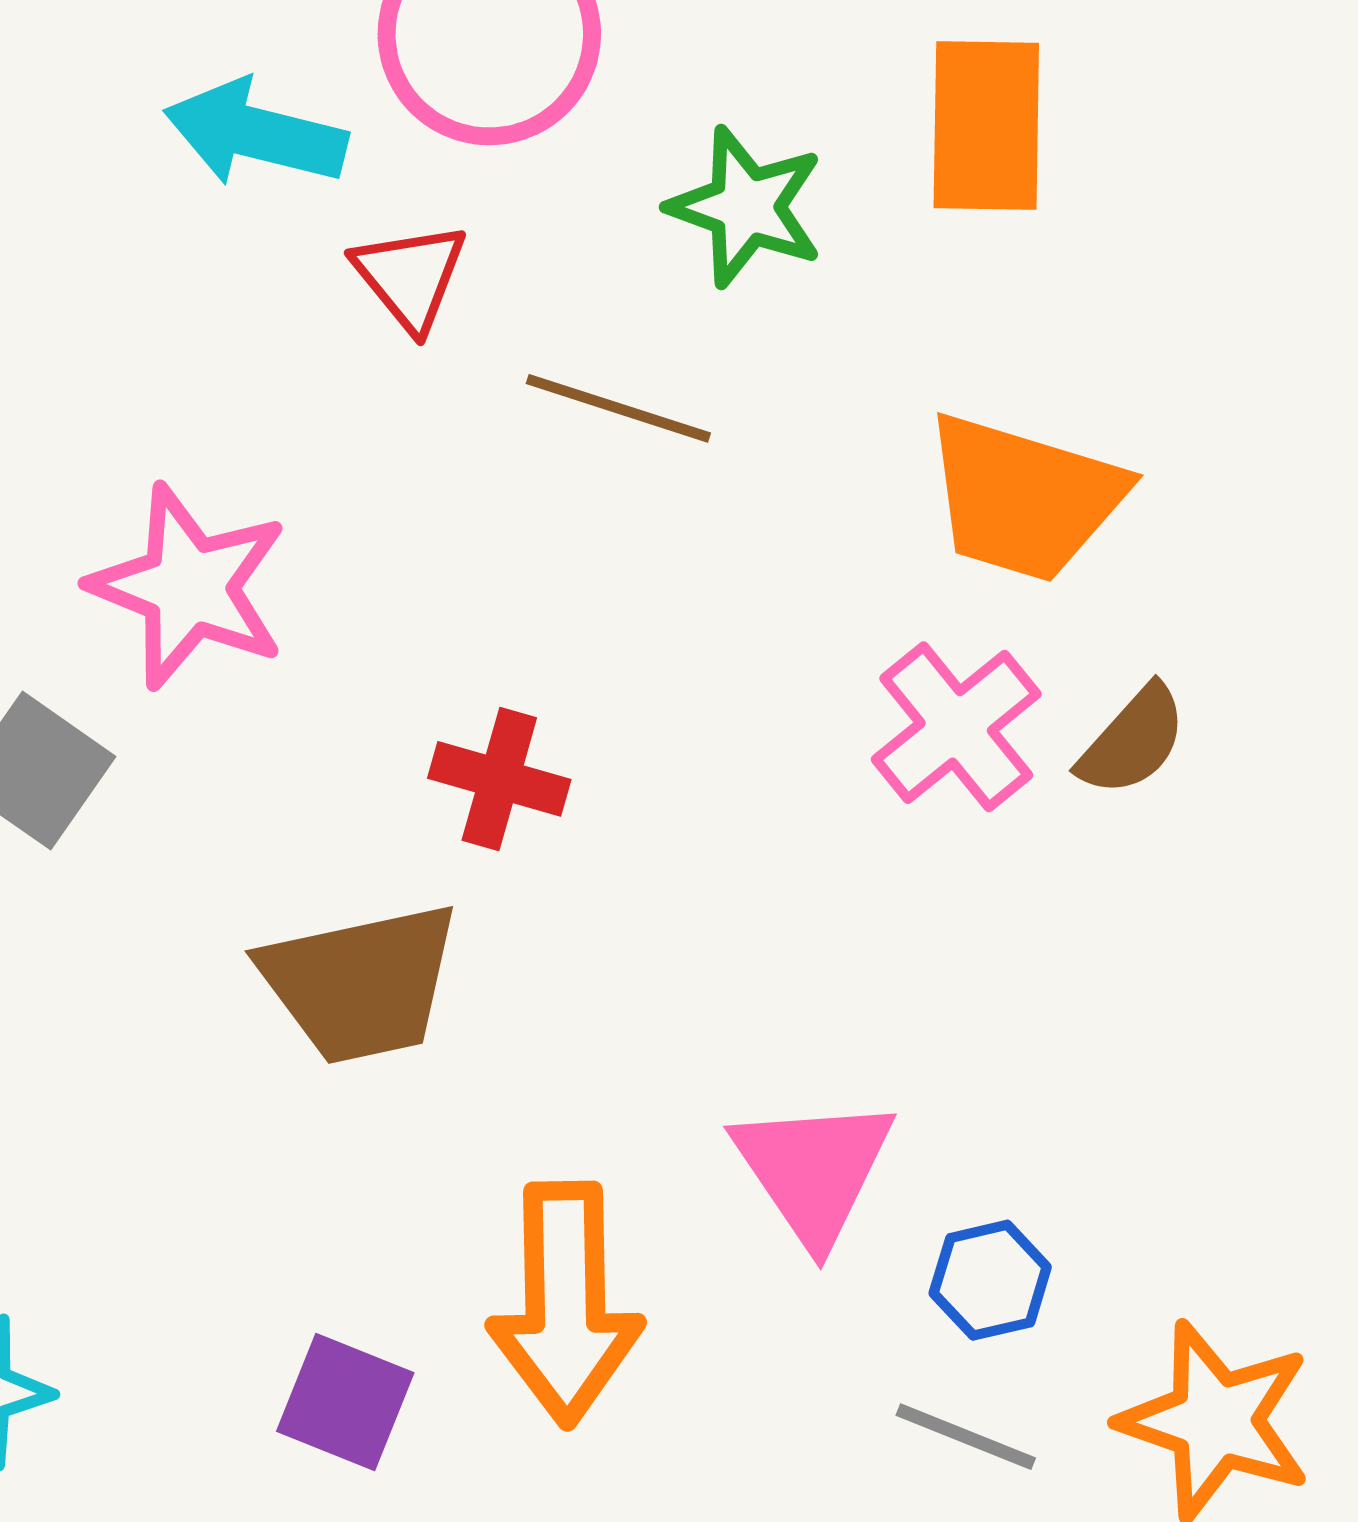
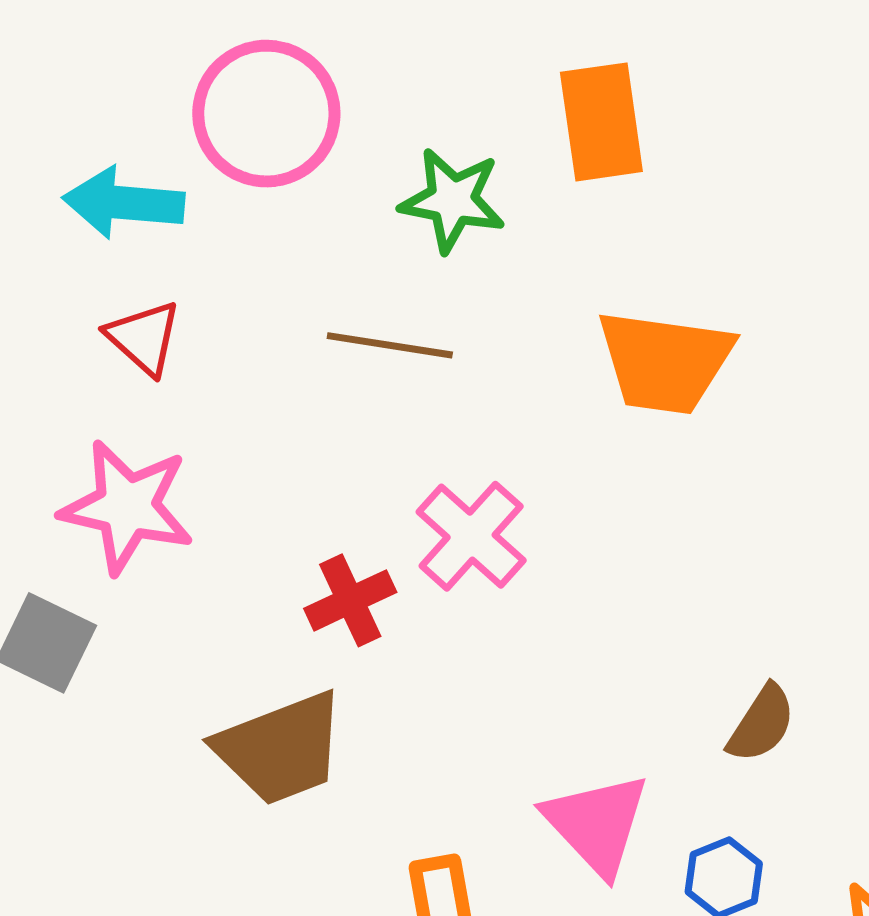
red triangle: (410, 276) -> (144, 338), moved
pink cross: (956, 727) -> (471, 536), moved
brown semicircle: (1133, 741) -> (761, 724), moved
red cross: (499, 779) -> (350, 600), turned -32

